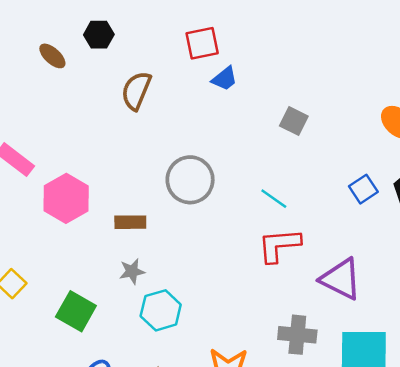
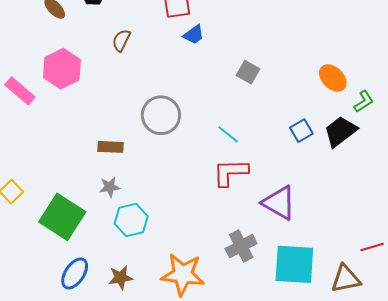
brown semicircle: (136, 91) -> (121, 40), size x0.7
pink hexagon: (66, 198) -> (62, 69), moved
green square: (76, 311) -> (62, 217), size x1.4
gray cross: (297, 335) -> (241, 246), turned -36

